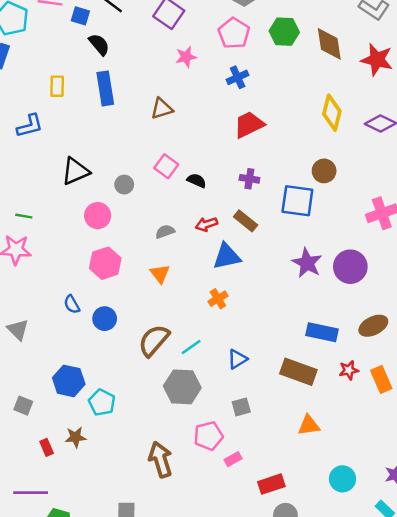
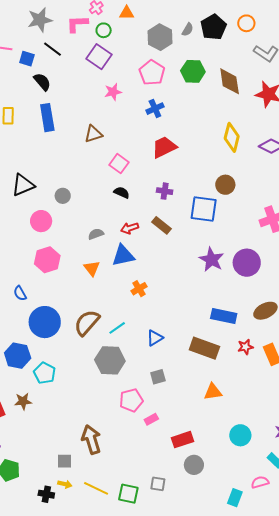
pink square: (166, 166) -> (119, 164), moved
blue triangle: (227, 256) -> (123, 256), moved
blue circle: (105, 319) -> (45, 322), moved, size x1.6
brown arrow: (160, 459) -> (91, 440), moved

